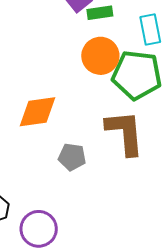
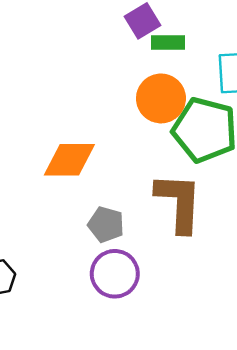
purple circle: (39, 229) -> (115, 274), moved

